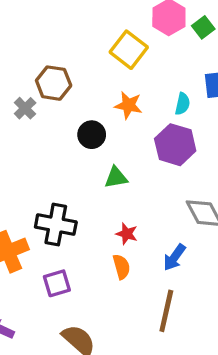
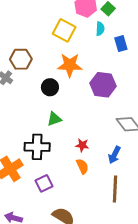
cyan semicircle: (183, 104) -> (100, 29), moved
orange star: (128, 105) -> (70, 65), size x1.4
green triangle: (116, 177) -> (54, 119), moved

